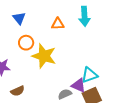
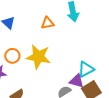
orange circle: (26, 43) -> (12, 56), moved

